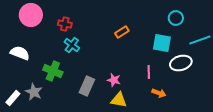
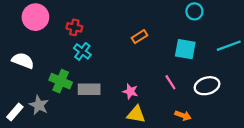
cyan circle: (176, 18) -> (194, 11), moved
white ellipse: (181, 63) -> (207, 86), moved
pink line: (149, 72) -> (170, 82), turned -32
gray rectangle: (87, 86) -> (89, 89), moved, turned 66
orange arrow: (159, 93) -> (183, 115), moved

